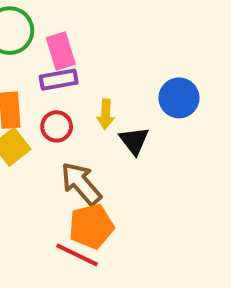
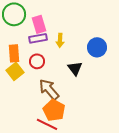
yellow arrow: (106, 114) -> (60, 40), moved
orange pentagon: (91, 226) -> (54, 110), turned -30

